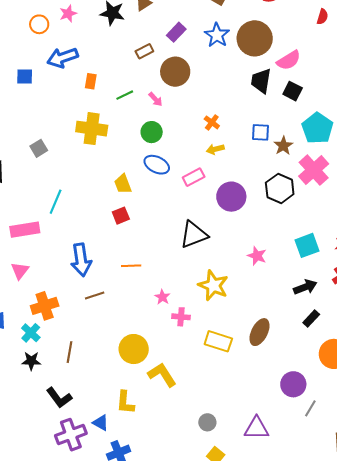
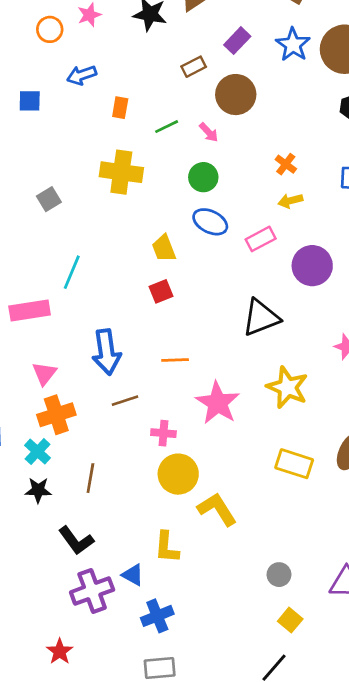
blue arrow: (63, 58) -> (82, 75), size x0.7
pink triangle: (20, 271) -> (44, 373), moved
pink star: (162, 297) -> (218, 403), size x2.0
pink cross: (181, 317) -> (163, 433), moved

